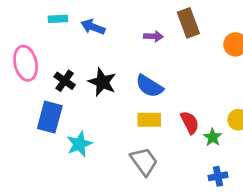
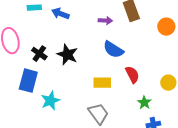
blue semicircle: (149, 86) -> (113, 50), moved
red semicircle: (190, 122) -> (132, 75), moved
green star: (213, 137) -> (144, 103), moved

